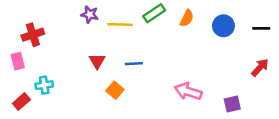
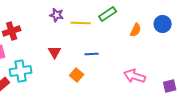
orange semicircle: (187, 18) -> (136, 30), moved
red triangle: (97, 61) -> (55, 52), moved
cyan cross: (44, 85) -> (21, 71), size x1.5

